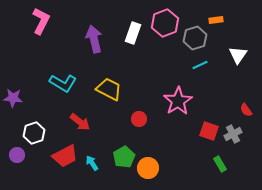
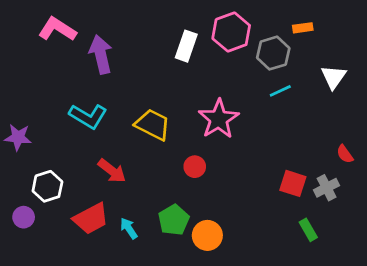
pink L-shape: (41, 21) -> (57, 29), turned -84
purple arrow: (94, 39) -> (101, 54), moved
pink star: (178, 101) -> (219, 119), moved

